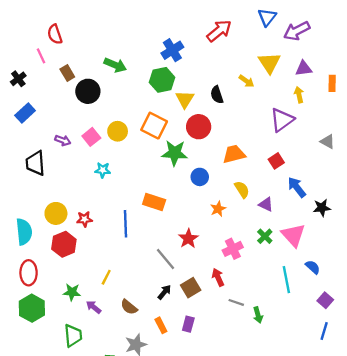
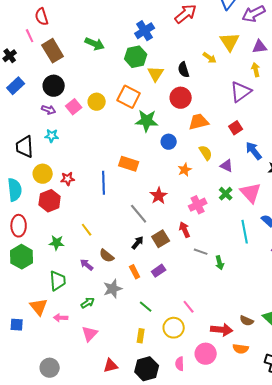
brown rectangle: (67, 73) -> (53, 51), size x1.6
black circle: (88, 91) -> (54, 86), moved
red circle: (199, 127) -> (181, 98), moved
black trapezoid: (35, 163) -> (25, 147), moved
cyan star: (103, 170) -> (52, 136), moved
yellow line: (106, 277) -> (87, 230), turned -64
purple arrow: (94, 307) -> (87, 265), moved
purple rectangle: (188, 324) -> (159, 271), turned 40

